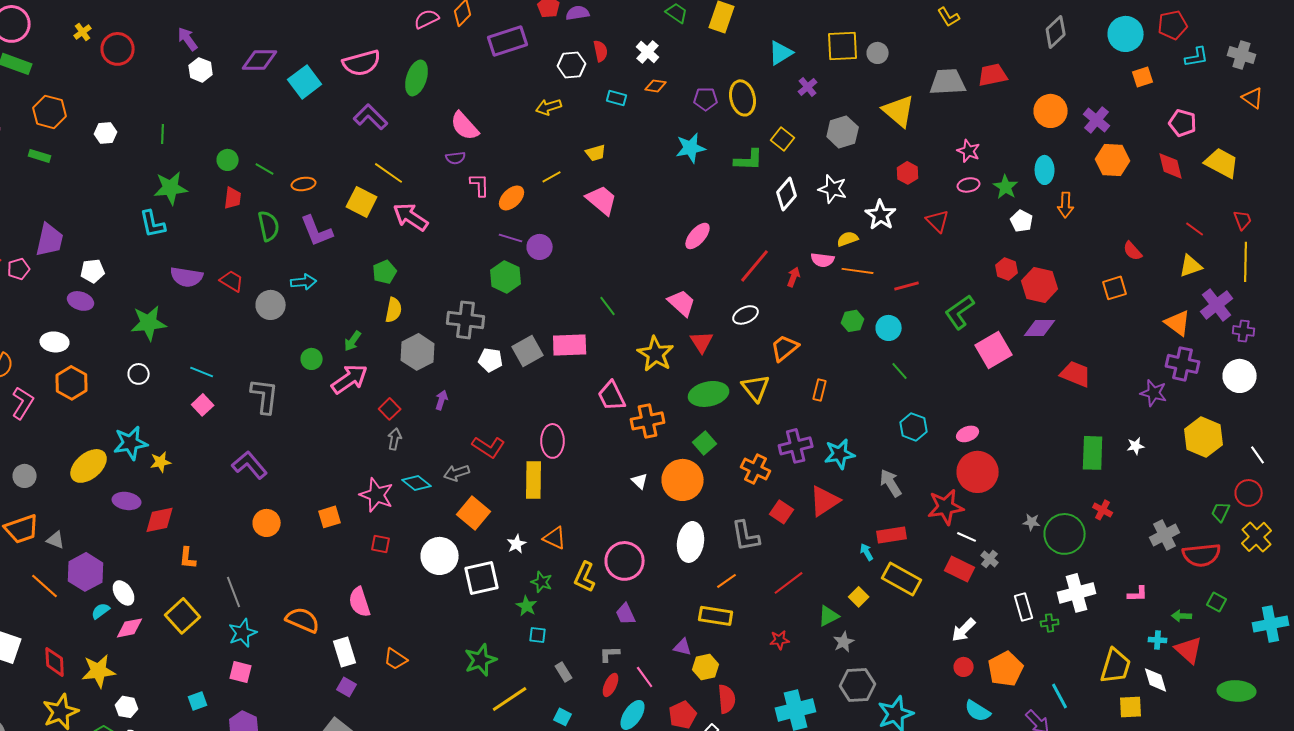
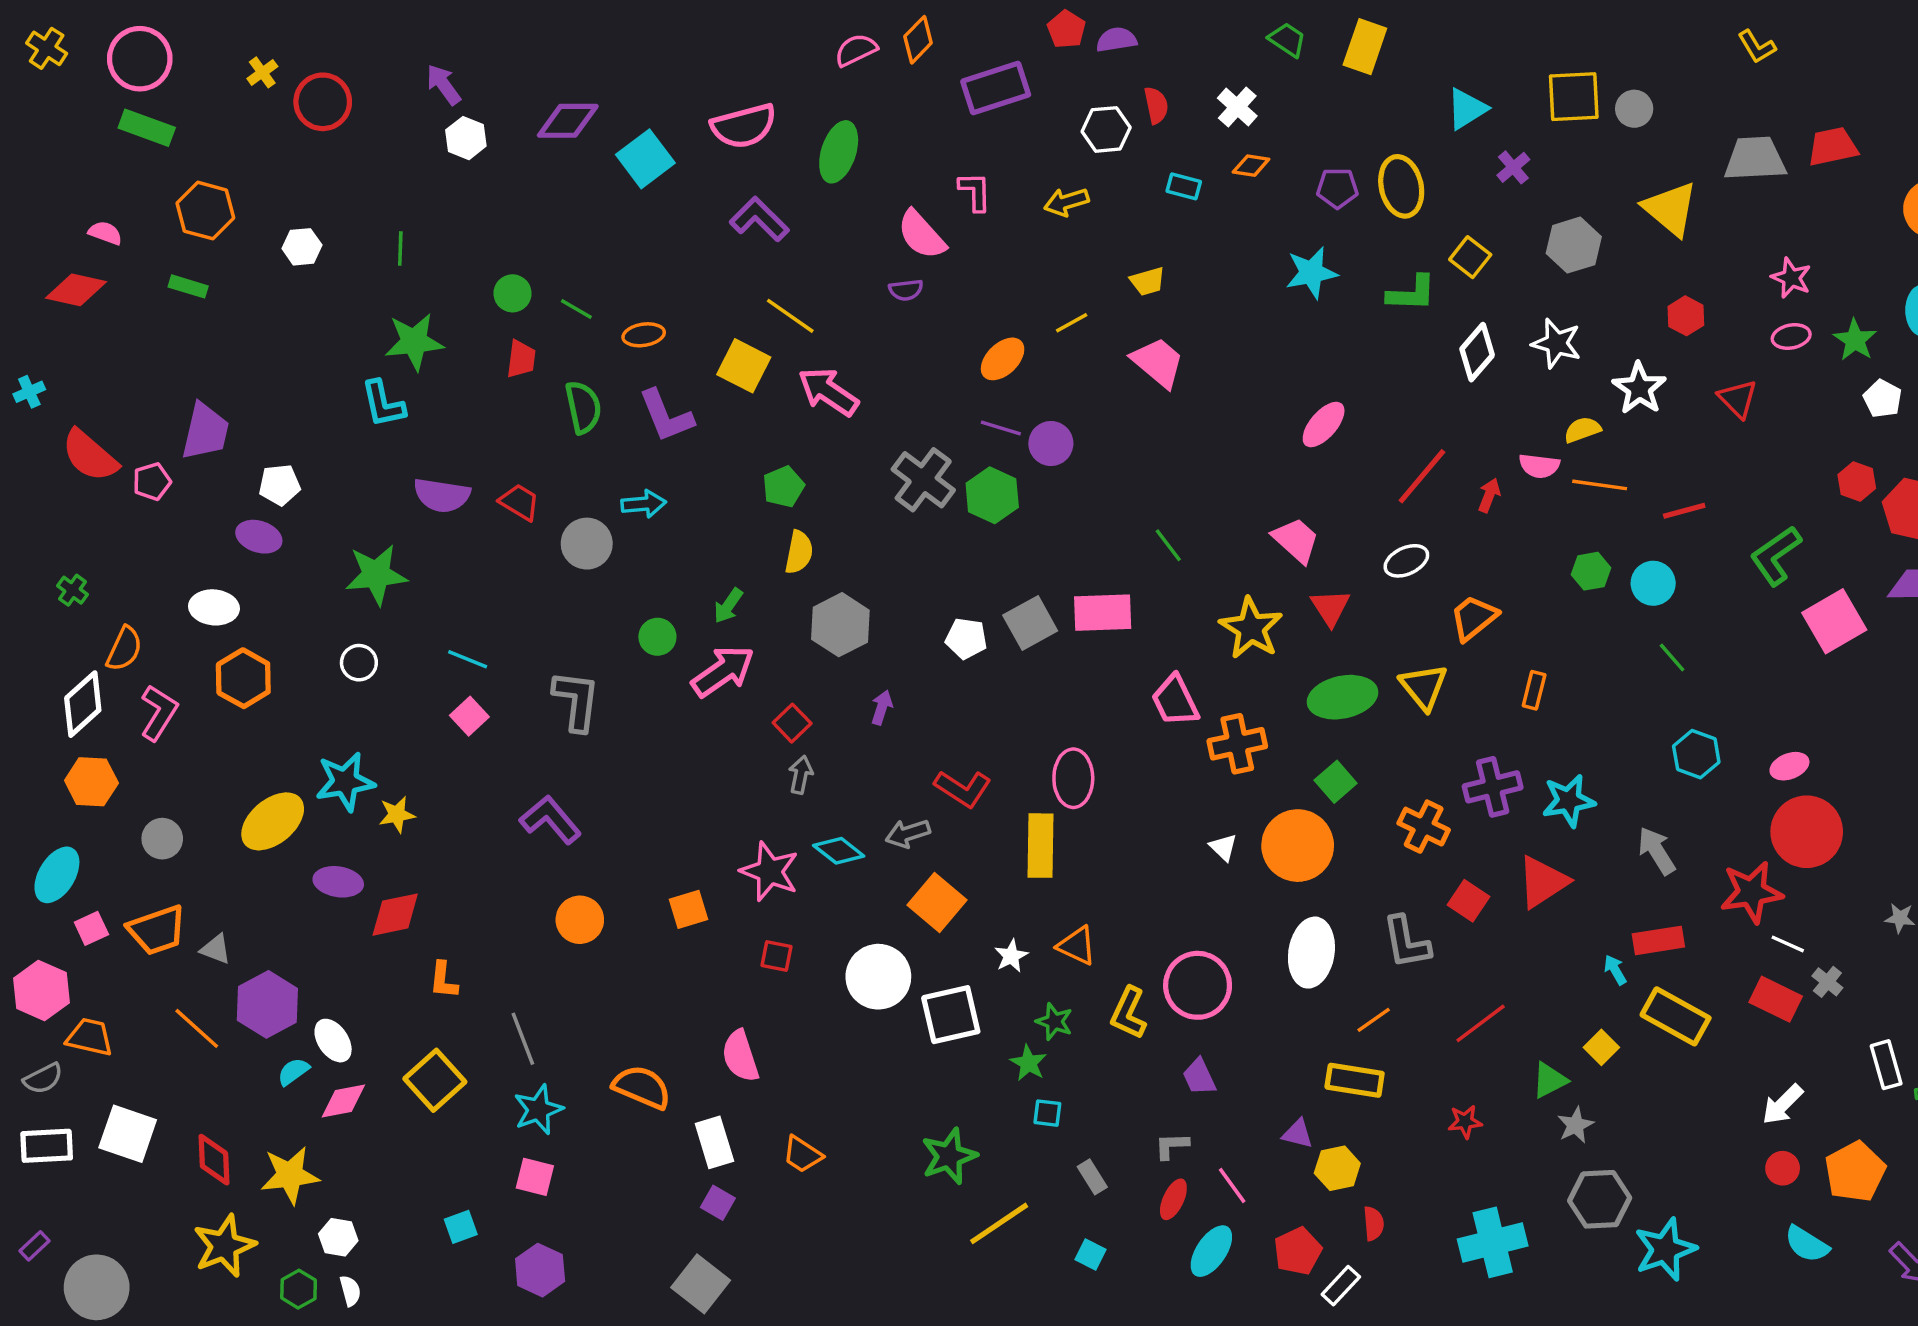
pink L-shape: (480, 185) -> (975, 192), moved
gray cross: (466, 320) -> (923, 480), moved, turned 30
red semicircle: (727, 699) -> (1374, 1223), size x0.7

